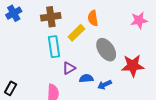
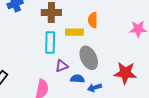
yellow rectangle: (76, 33) -> (74, 32), turned 36
gray ellipse: (106, 50) -> (89, 58), moved

